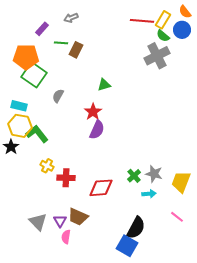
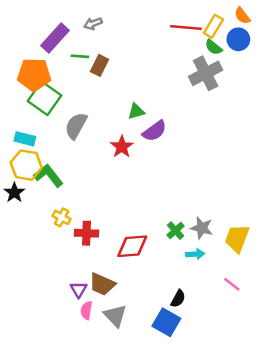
purple rectangle: (42, 29) -> (55, 38), size x1.6
gray semicircle: (58, 96) -> (76, 126), size x1.5
purple semicircle: (97, 130) -> (155, 131), moved, turned 30
gray triangle: (38, 222) -> (115, 316), moved
black semicircle: (136, 228) -> (178, 299), size x0.6

